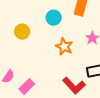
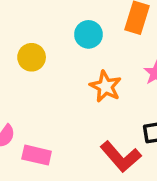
pink rectangle: (27, 86) -> (37, 155), turned 56

